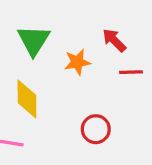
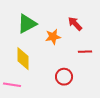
green triangle: (34, 40) -> (27, 24), turned 30
red line: (131, 72) -> (85, 52), moved

